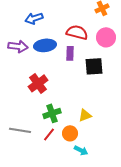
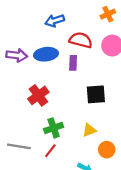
blue arrow: (34, 18) -> (55, 21), moved
black square: (94, 66) -> (96, 94), moved
orange circle: (70, 133) -> (107, 150), moved

